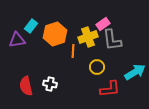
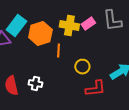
cyan rectangle: (31, 26) -> (16, 26), size x1.5
yellow cross: (88, 37) -> (69, 26), moved, turned 30
gray L-shape: (112, 40) -> (112, 21), moved

